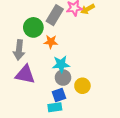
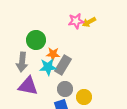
gray rectangle: (55, 15) -> (63, 65), moved
cyan star: (61, 64) -> (48, 67), moved

